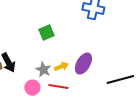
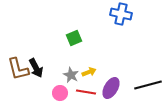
purple ellipse: (83, 64) -> (111, 88), moved

